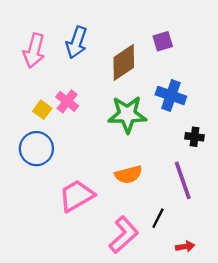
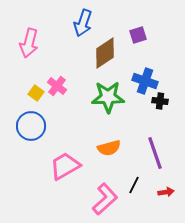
blue arrow: (77, 42) -> (83, 23), moved
black cross: (195, 137) -> (160, 101), moved
red arrow: (185, 247) -> (166, 192), moved

